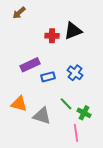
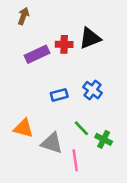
brown arrow: (19, 13) -> (23, 16), turned 152
purple rectangle: (30, 65) -> (37, 54), moved
pink line: (76, 133) -> (75, 160), moved

